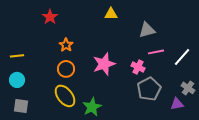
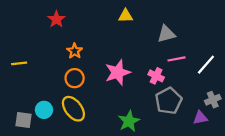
cyan circle: (17, 80) -> (44, 110), moved
gray cross: (188, 88) -> (213, 100), turned 32
green star: (92, 107) -> (129, 121), moved

